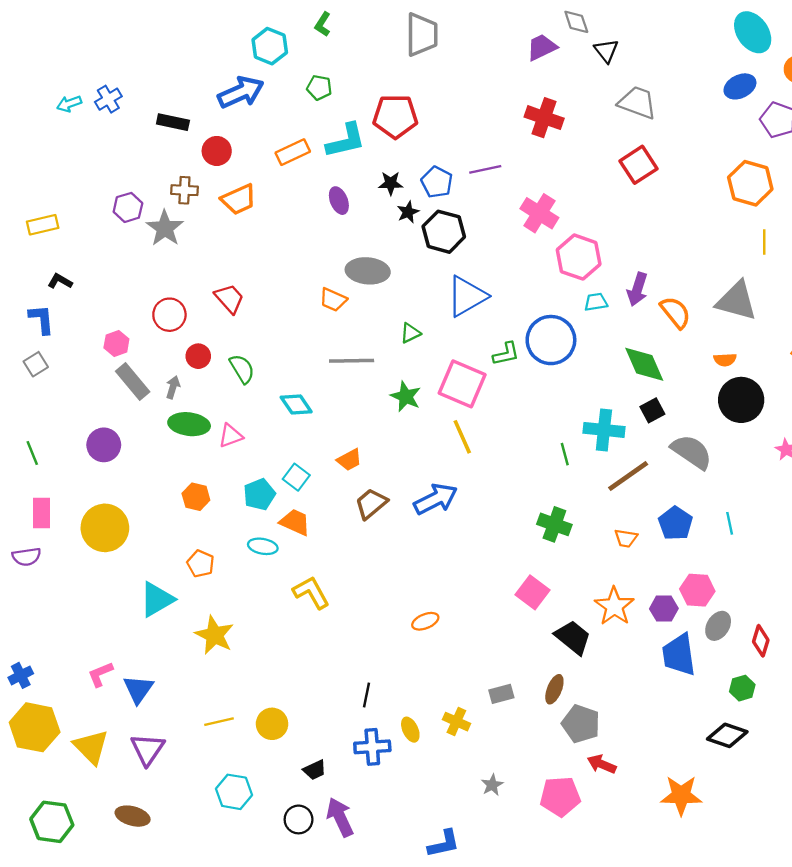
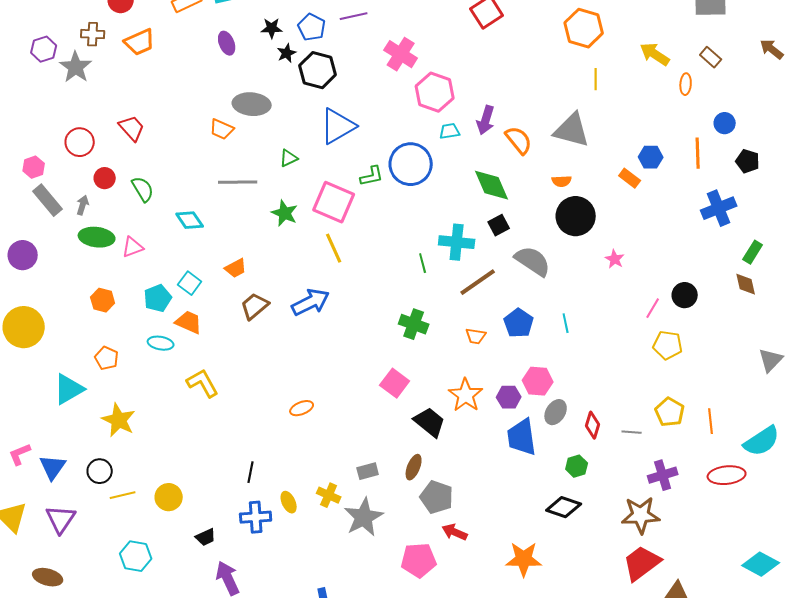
gray star: (492, 785) -> (364, 517), moved, size x2.0
black circle: (299, 819) -> (100, 471), moved

